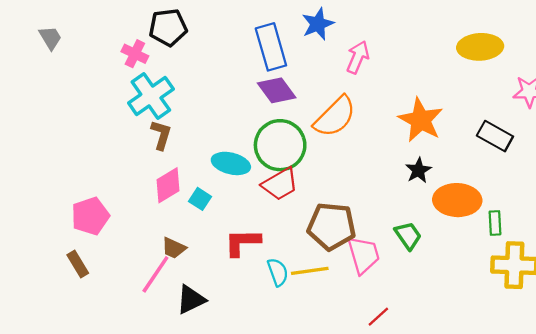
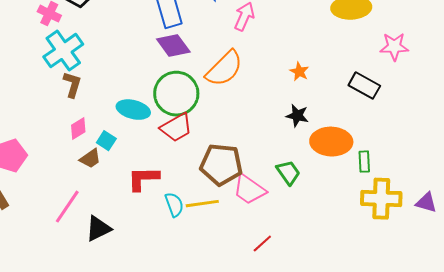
orange star: (421, 120) -> (299, 72), size x0.5
black star: (418, 170) -> (297, 116), turned -30
pink diamond: (168, 185) -> (78, 129), size x0.7
brown trapezoid: (174, 248) -> (90, 159), moved, turned -60
pink trapezoid: (364, 255) -> (249, 190), turned 141

